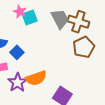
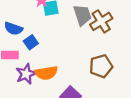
brown cross: (78, 22) -> (101, 21), turned 30
brown pentagon: (84, 47) -> (101, 66), moved

